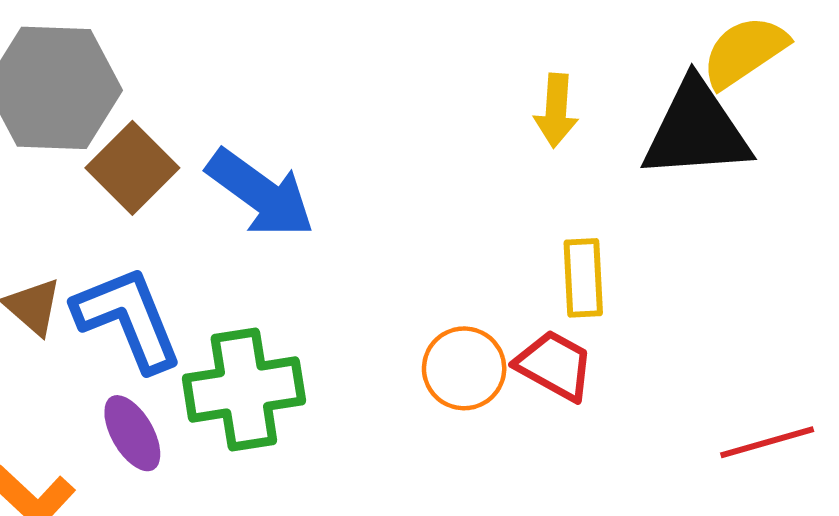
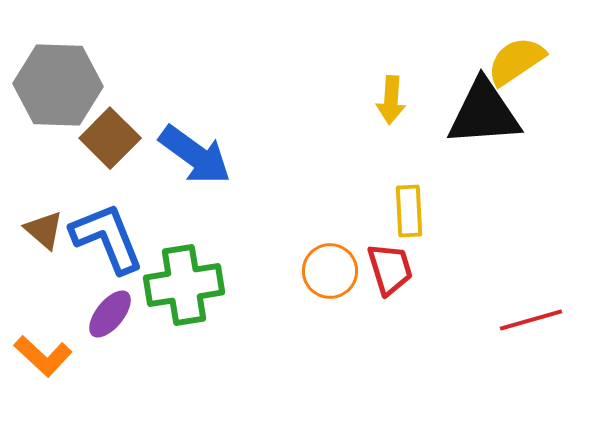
red trapezoid: (555, 365) -> (390, 269), turned 44
purple ellipse: (132, 433) -> (110, 314), turned 69

